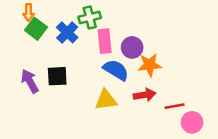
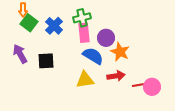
green cross: (90, 17) -> (82, 18), moved
orange star: (150, 65) -> (120, 52), turned 30
purple arrow: (30, 81) -> (20, 54), moved
pink circle: (192, 122) -> (152, 87), moved

